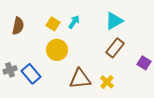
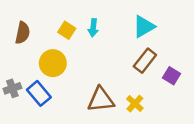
cyan arrow: (74, 22) -> (93, 28), turned 152
yellow circle: (57, 50) -> (53, 63), moved
purple square: (144, 63) -> (171, 76), moved

